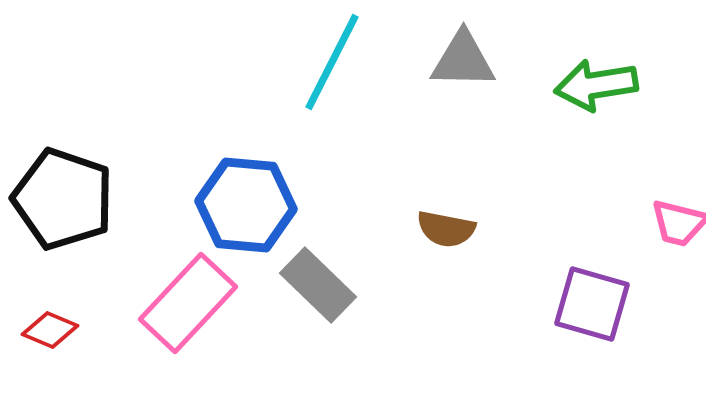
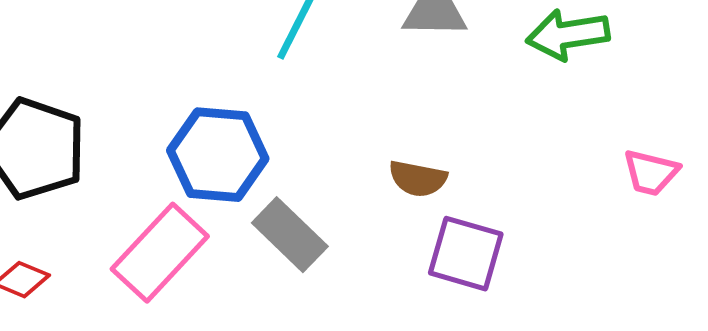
purple square: (592, 304) -> (466, 254), moved

